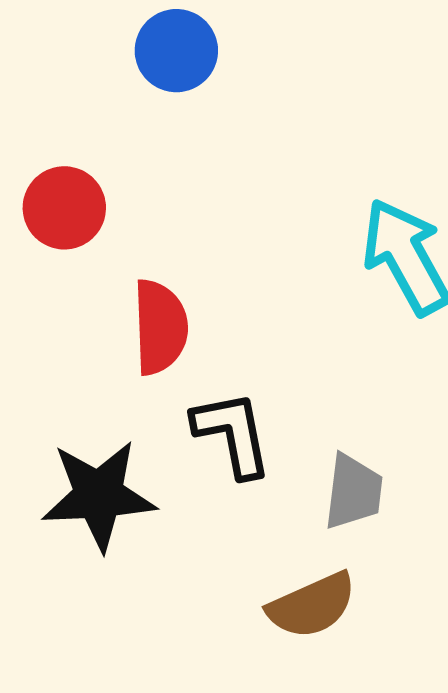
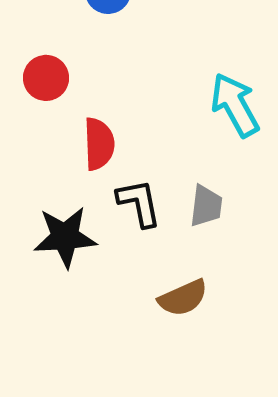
gray trapezoid: (353, 492) -> (206, 206), moved

